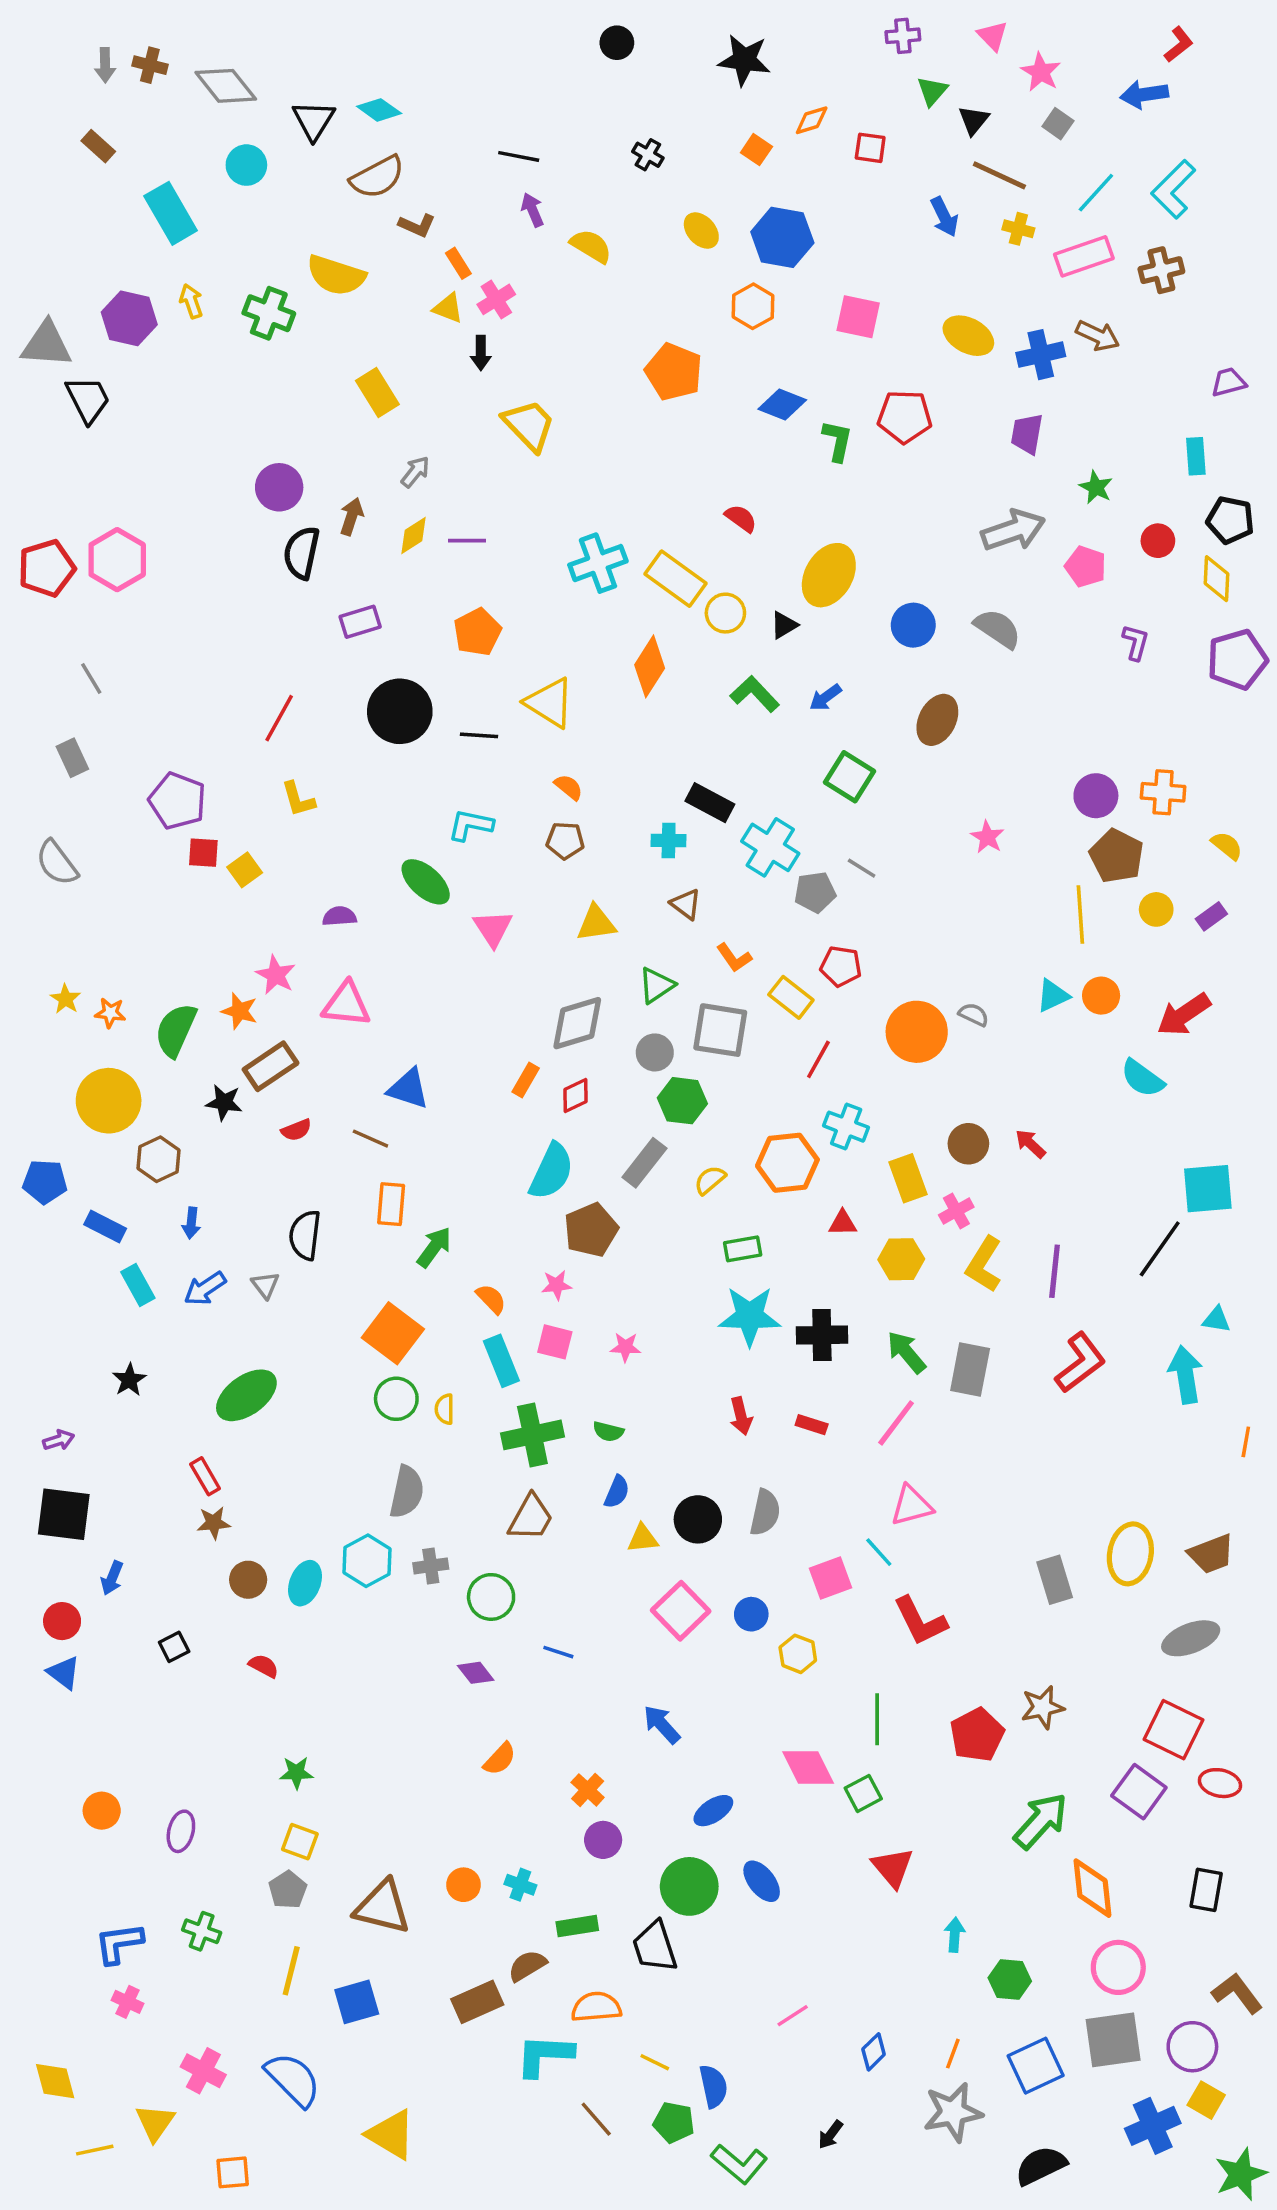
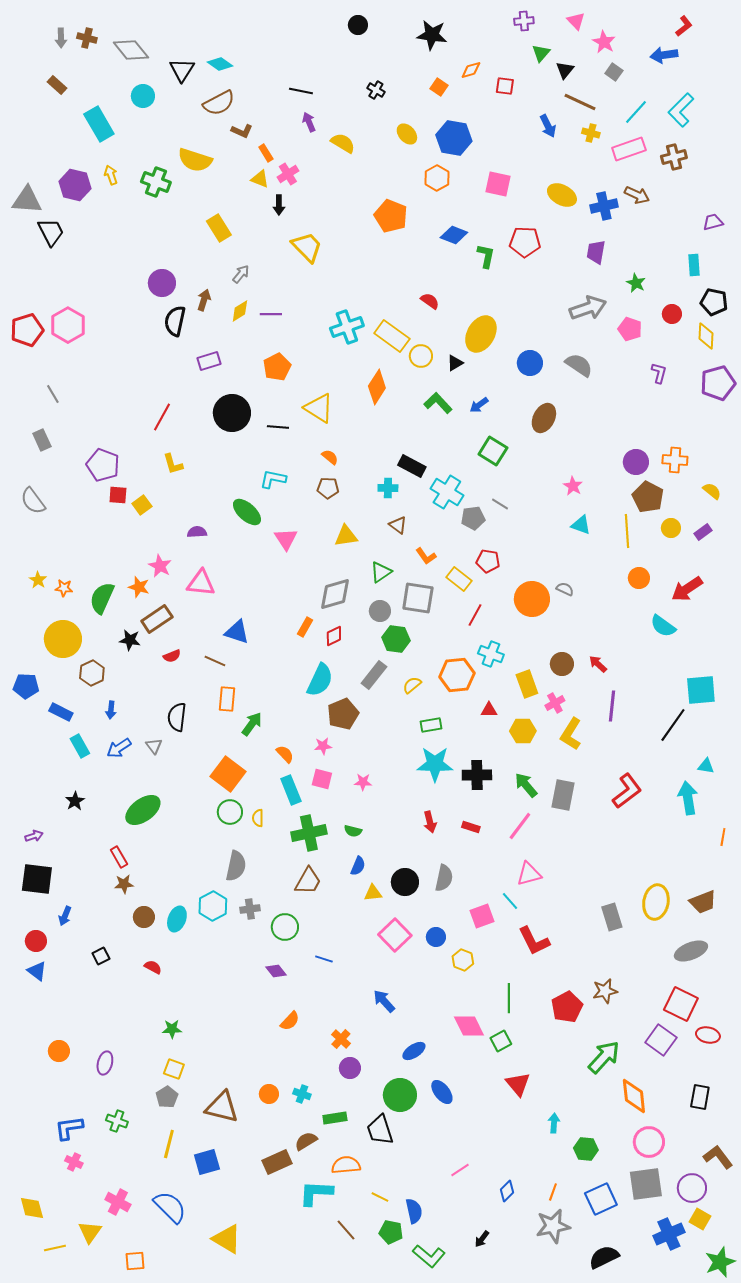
cyan triangle: (1053, 996) -> (581, 525), moved, turned 45
purple line: (1055, 1271) -> (612, 706), moved

